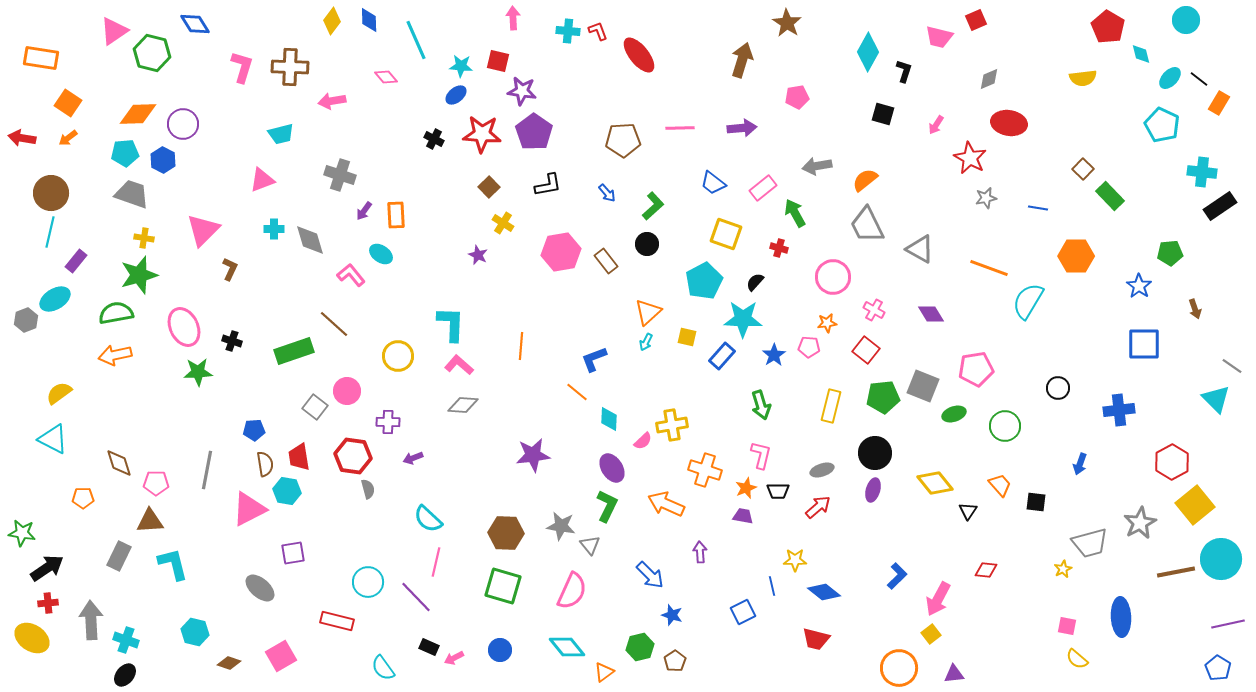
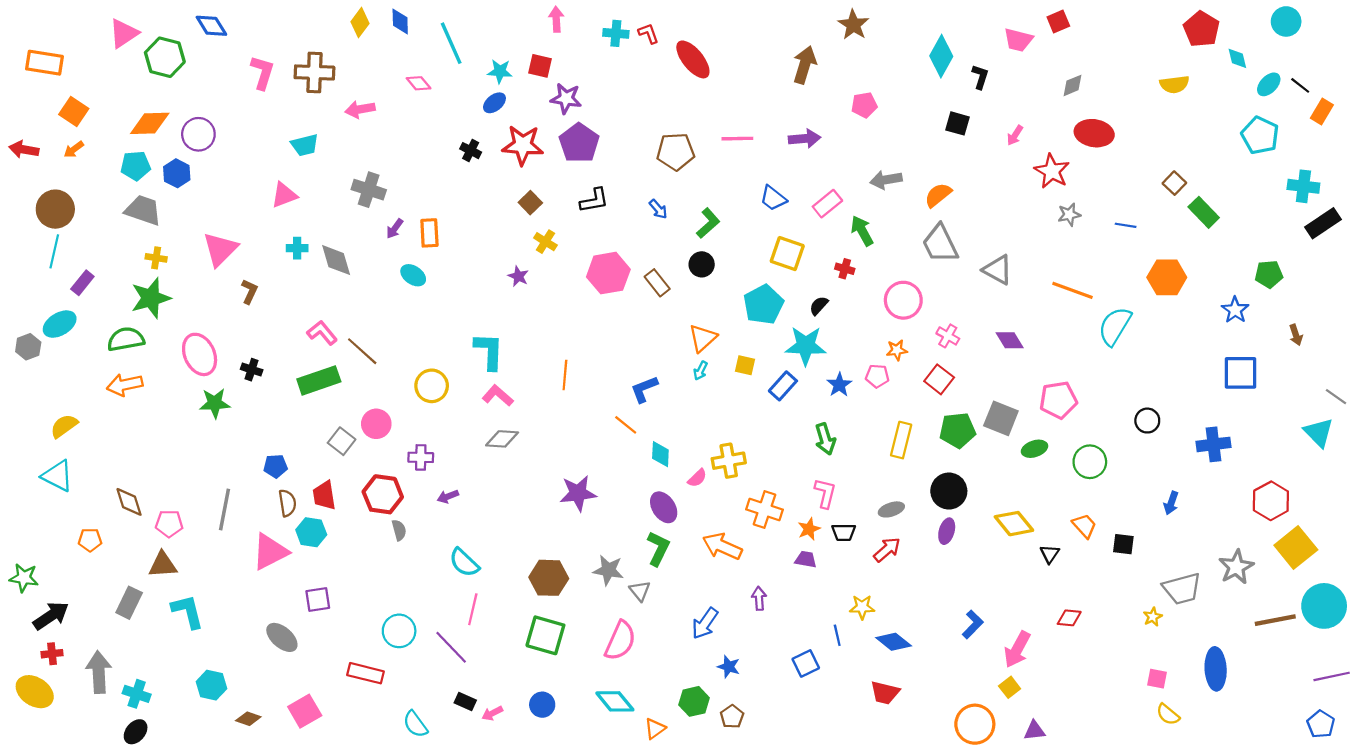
pink L-shape: (351, 275) -> (322, 333), moved
blue arrow: (650, 575) -> (705, 623), turned 80

